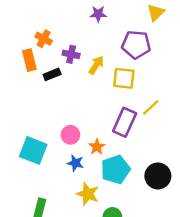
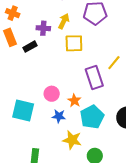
orange cross: (44, 39) -> (13, 13), moved
yellow arrow: (96, 65) -> (64, 21), moved
yellow square: (124, 78) -> (74, 43), moved
purple rectangle: (125, 122) -> (94, 78), turned -35

